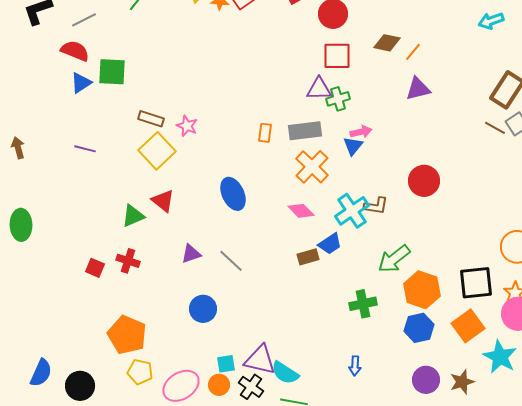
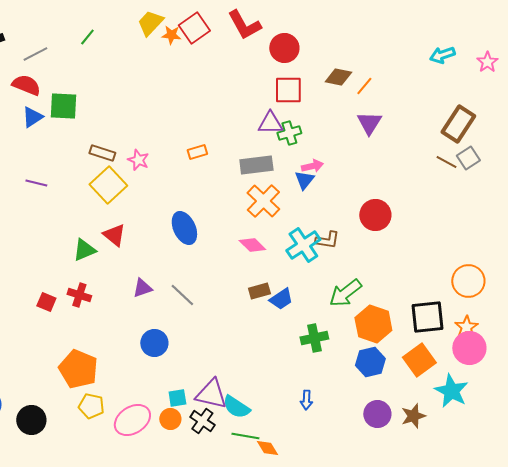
purple triangle: (418, 89) -> (369, 123), turned -44
orange rectangle: (265, 133) -> (197, 152), moved, turned 66
blue trapezoid: (330, 244) -> (281, 299), moved

